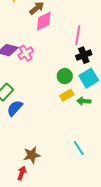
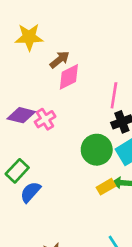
green circle: (65, 76) -> (97, 150), size x1.5
yellow rectangle: (67, 95) -> (106, 187), moved

